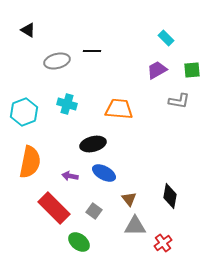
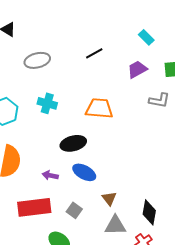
black line: (92, 51) -> (94, 53), moved, turned -30
black diamond: (170, 196) -> (149, 212), moved
red rectangle: (54, 208) -> (34, 207), turned -52

